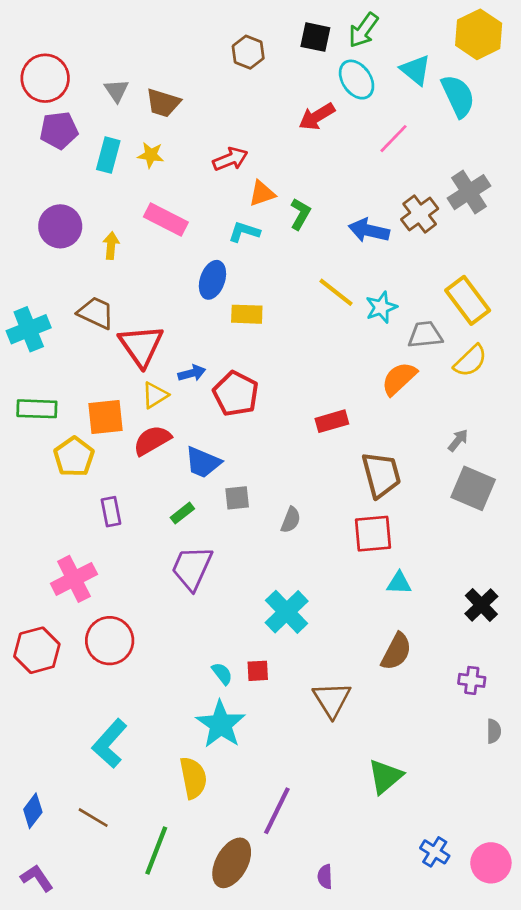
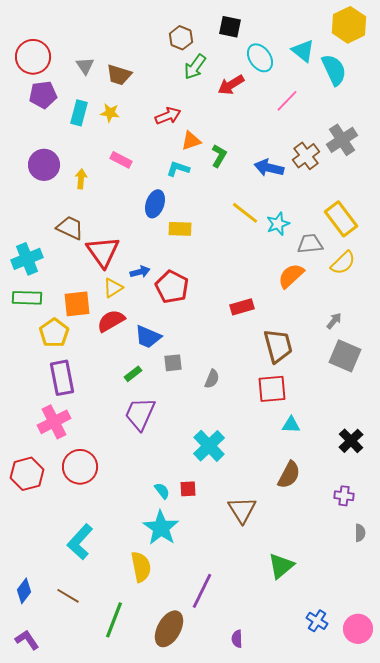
green arrow: (363, 30) -> (195, 67), moved
pink rectangle: (166, 219) -> (121, 160), size x0.7
cyan cross: (29, 329) -> (27, 259), moved
purple rectangle: (111, 512) -> (62, 378), moved, size x1.6

